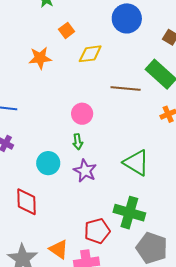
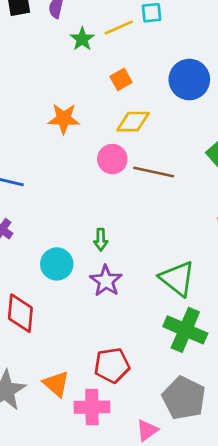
orange square: (67, 30) -> (121, 79), moved
brown line: (126, 88) -> (154, 172), moved
pink circle: (82, 114) -> (112, 159), moved
green cross: (129, 213) -> (185, 330), moved

